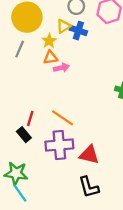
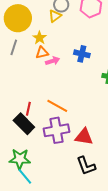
yellow triangle: (63, 26) -> (55, 16), moved
blue cross: (78, 31) -> (82, 54), moved
black rectangle: (24, 135) -> (24, 124), size x1.5

